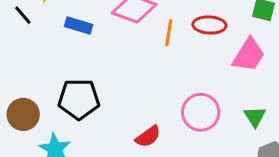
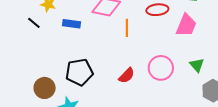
orange line: (169, 33) -> (127, 28), moved
red semicircle: (148, 137) -> (127, 76), moved

